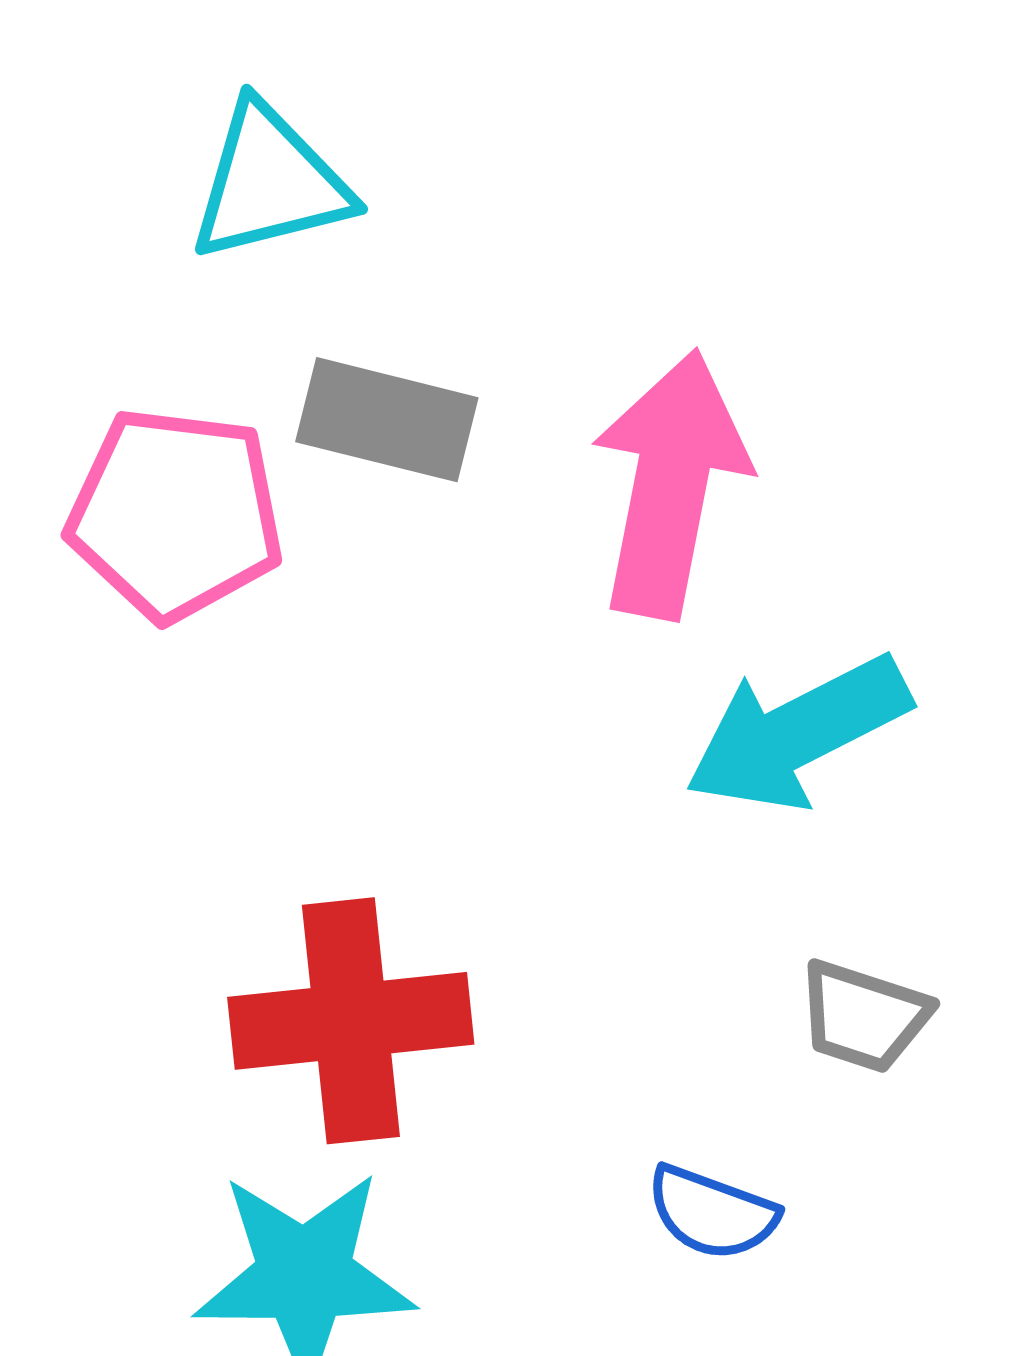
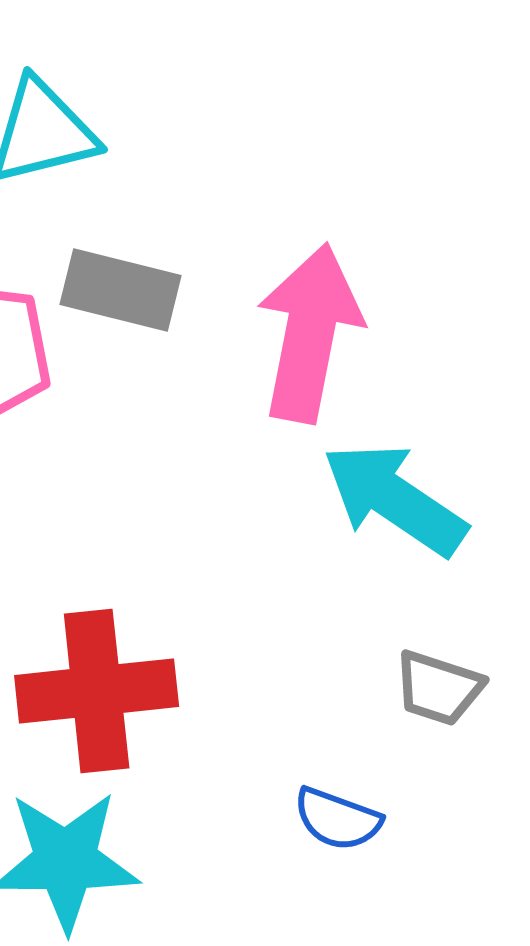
cyan arrow: (798, 733) -> (395, 499), turned 61

